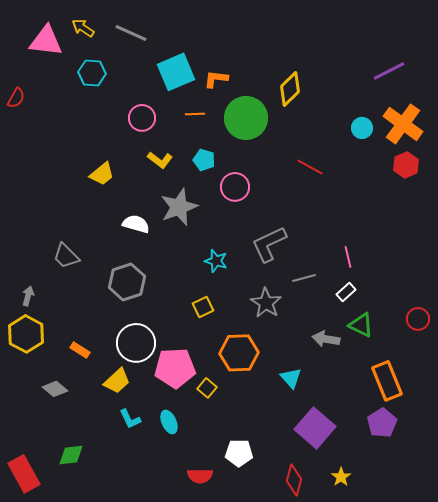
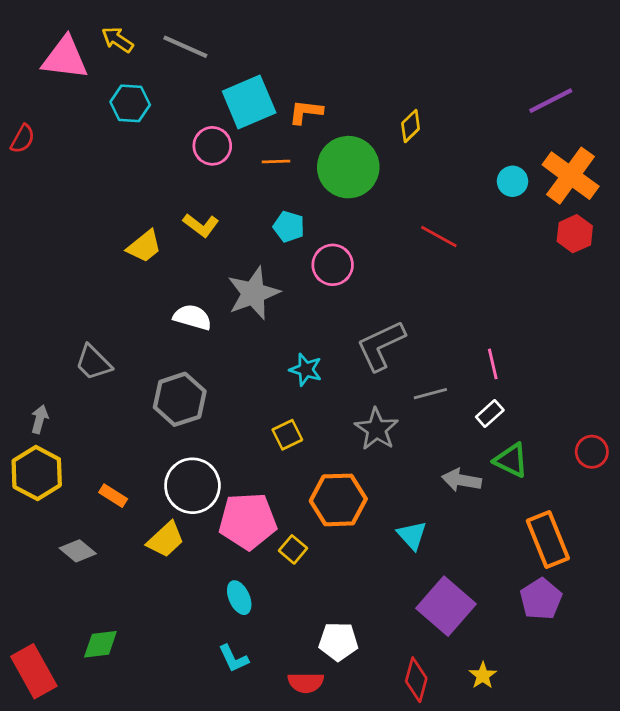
yellow diamond: (290, 89) -> (411, 126), size x0.7
pink circle: (142, 118) -> (212, 146), moved
yellow L-shape: (160, 160) -> (201, 225), moved
cyan L-shape: (130, 419) -> (234, 658), moved
red semicircle: (200, 476) -> (306, 683), moved

